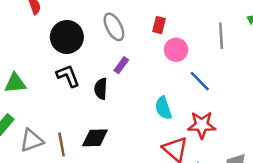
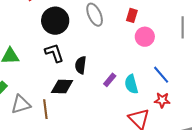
purple rectangle: (121, 65) -> (110, 80), moved
blue line: (200, 81) -> (161, 75), moved
red star: (202, 125) -> (162, 100), size x0.7
black diamond: (95, 138) -> (62, 87), moved

